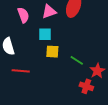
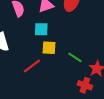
red line: (21, 71) -> (32, 66), moved, turned -42

